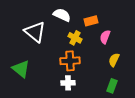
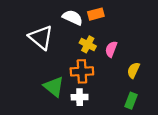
orange rectangle: (91, 21) -> (96, 14), moved
pink semicircle: (105, 37) -> (111, 49), moved
green triangle: (21, 69) -> (54, 87), moved

